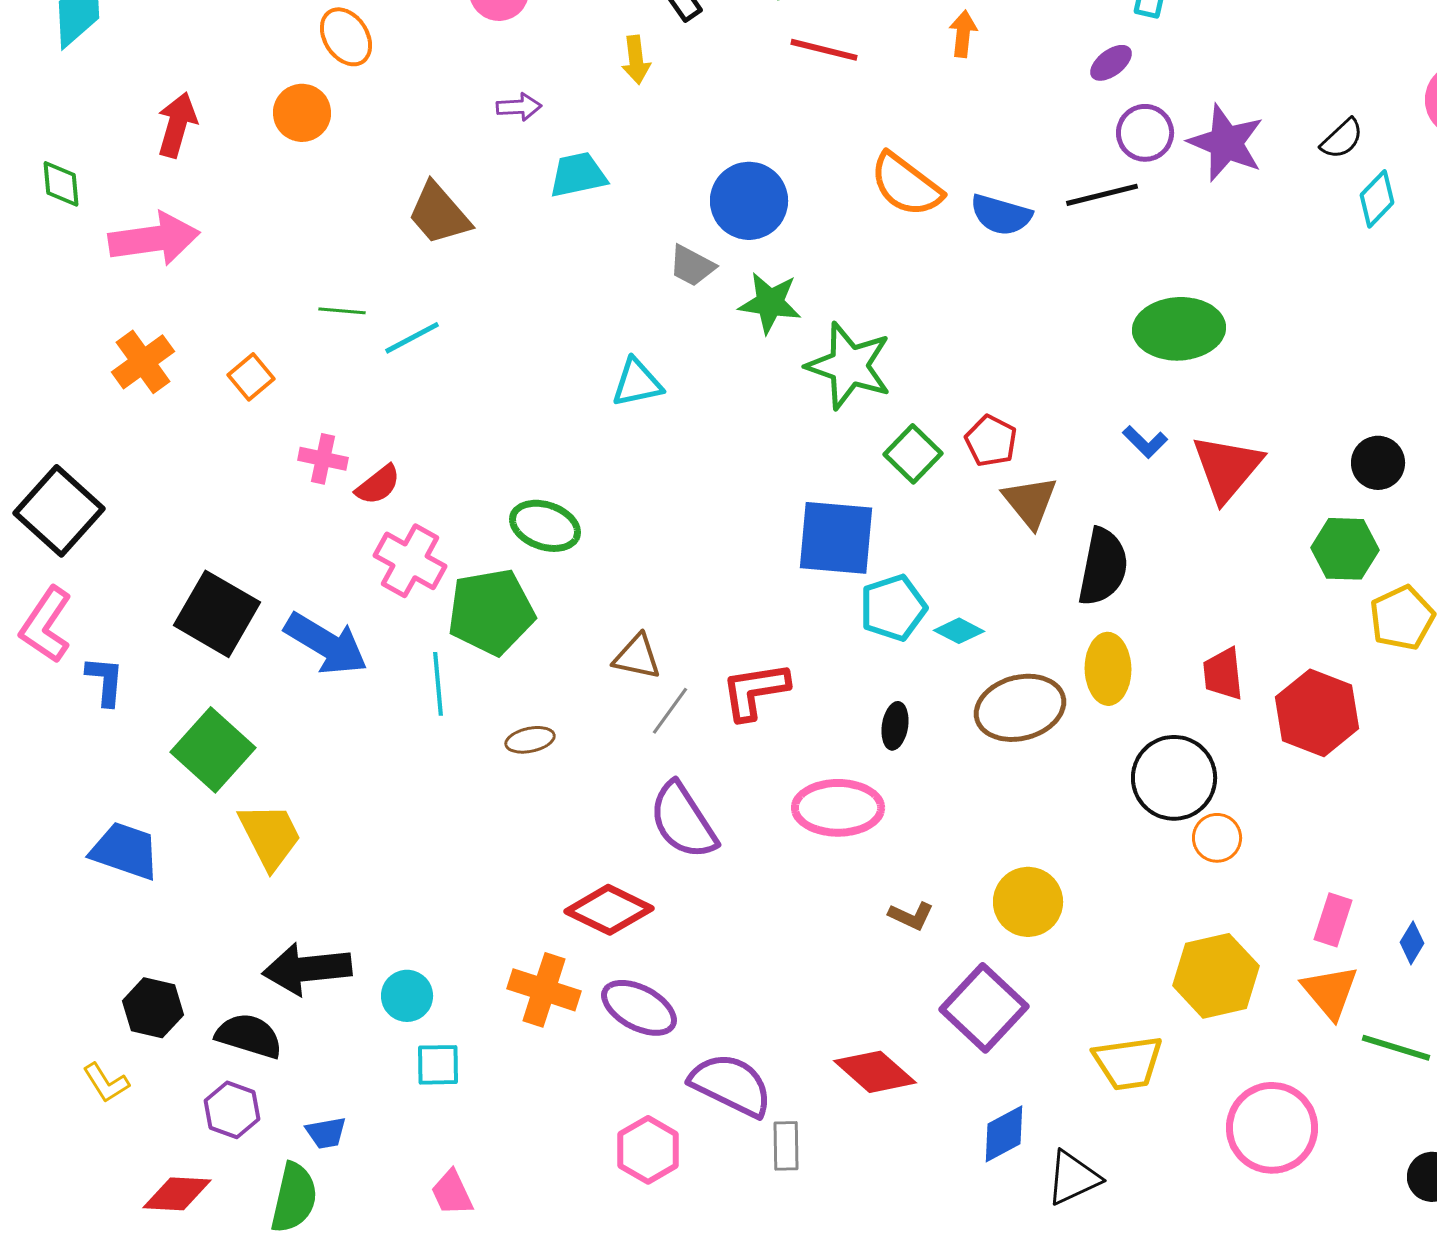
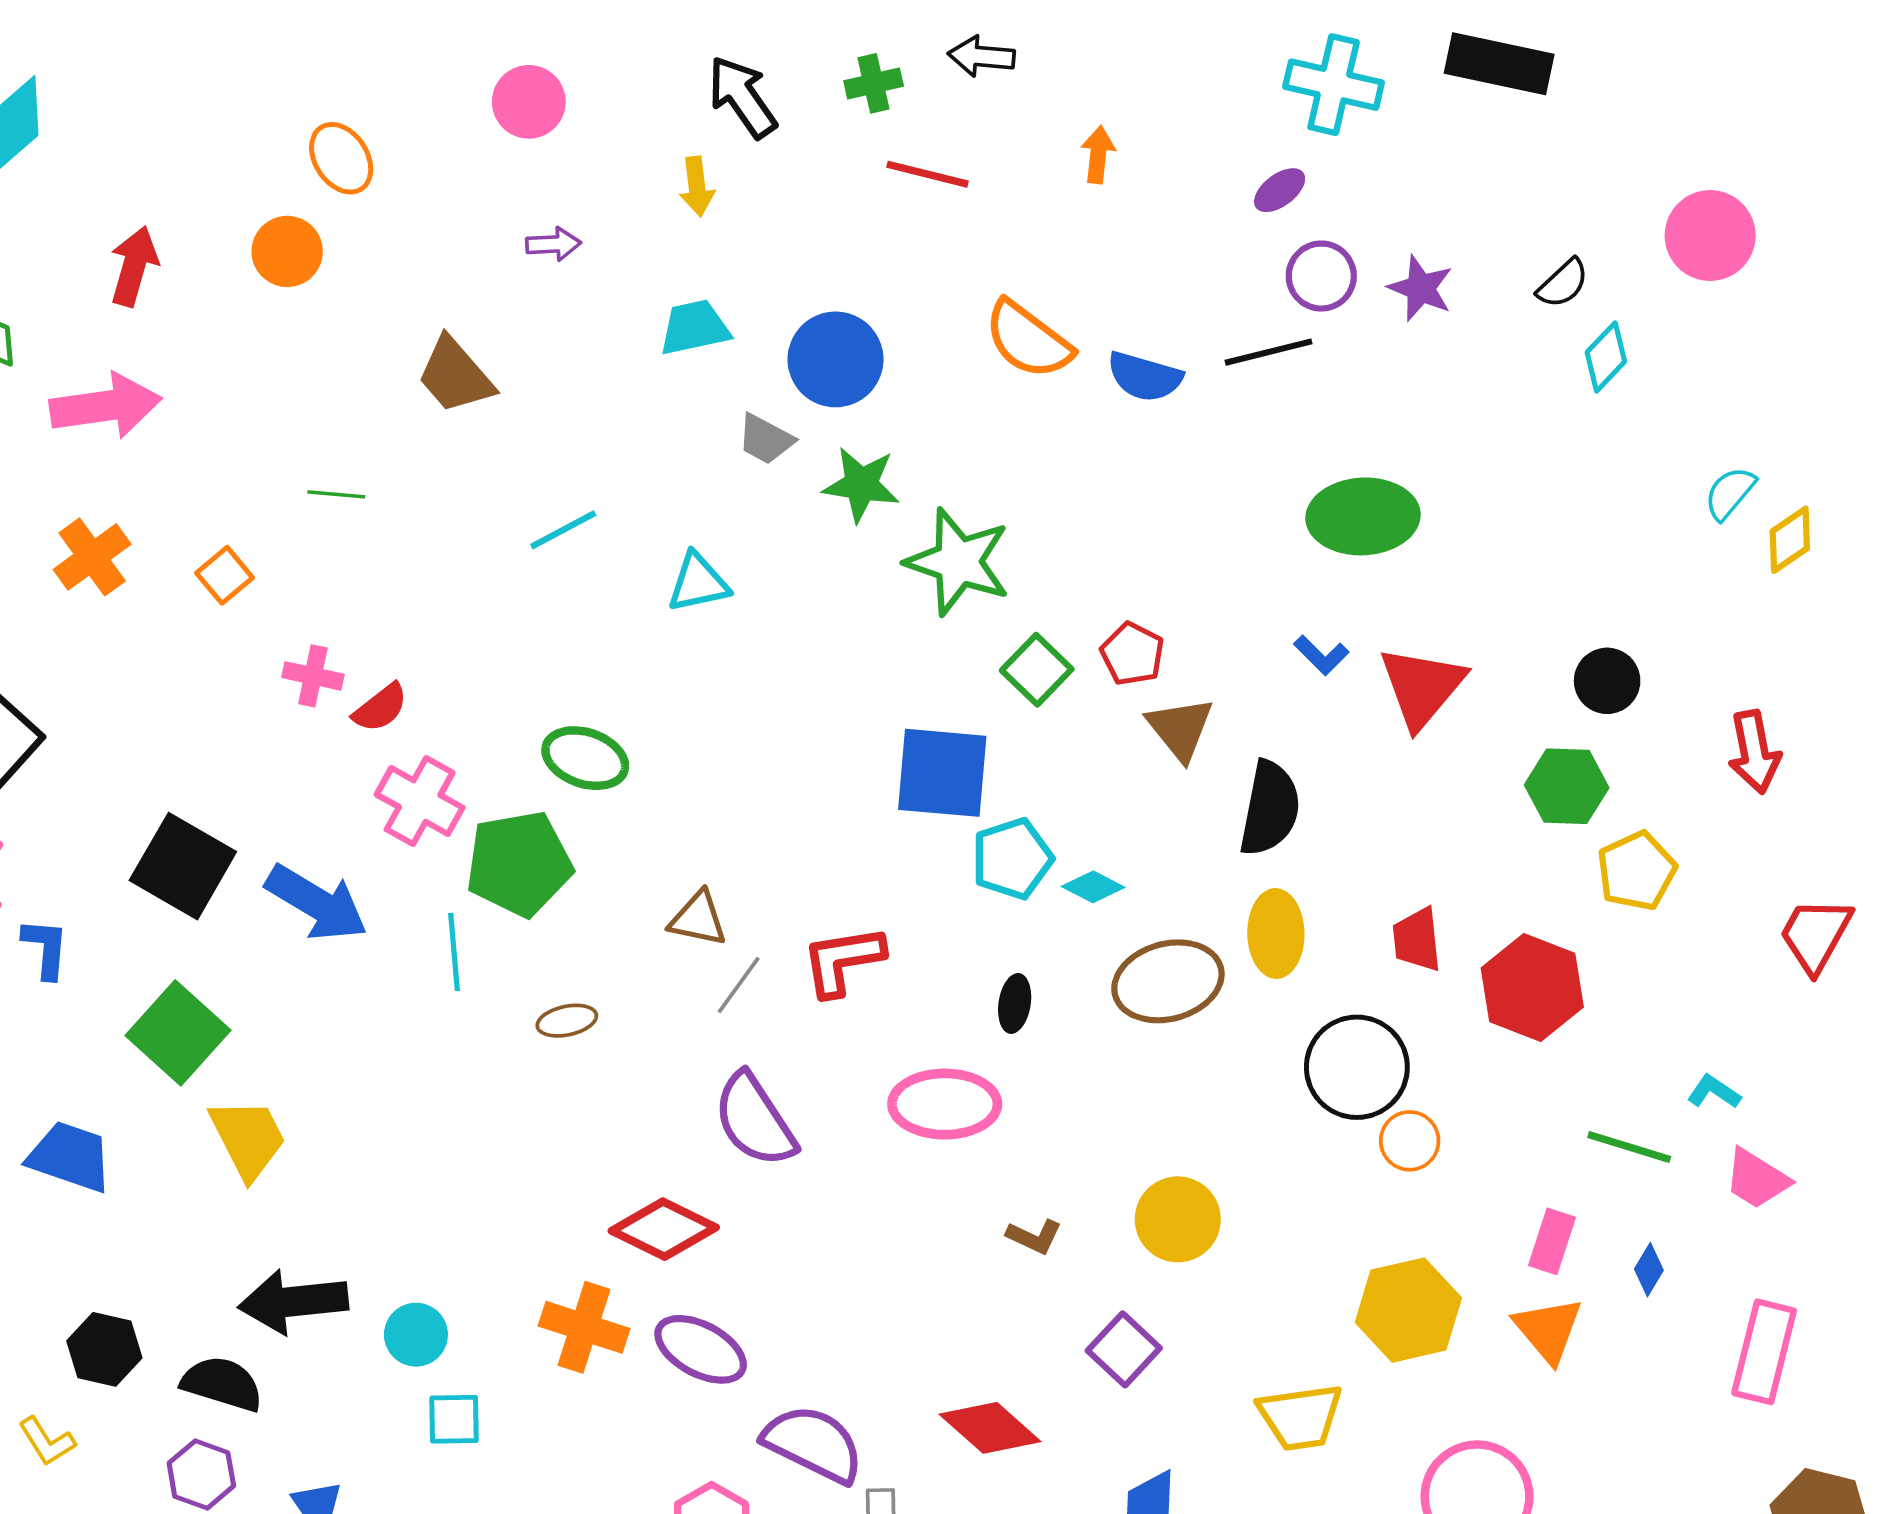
purple star: (1226, 143) -> (1421, 288), size x0.7
cyan trapezoid: (578, 175) -> (694, 328), moved
cyan line: (412, 338) -> (563, 530), moved
purple square: (984, 1008) -> (1124, 1349), size x0.7
green line: (1396, 1048) -> (1629, 1147), moved

